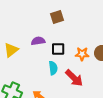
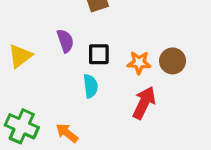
purple semicircle: (38, 41) -> (65, 41), turned 80
red arrow: (74, 78) -> (144, 103), moved, turned -108

